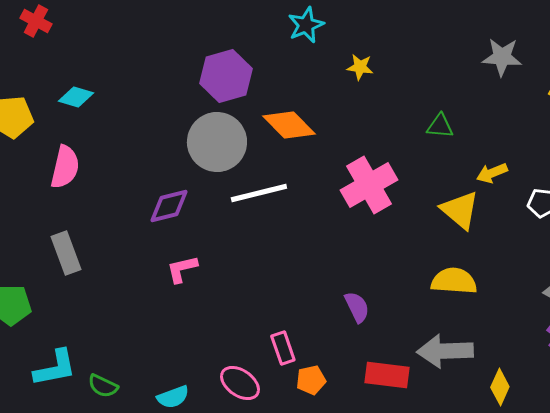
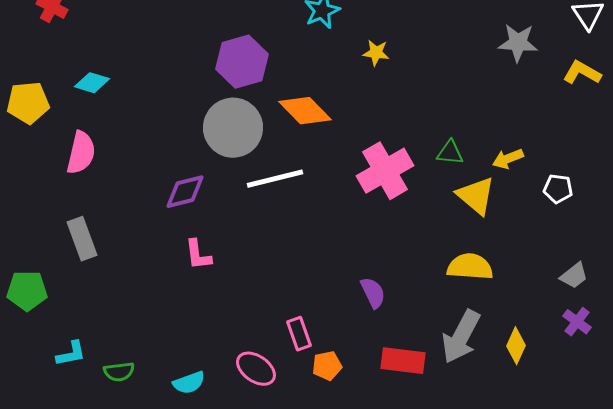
green triangle: (440, 126) -> (450, 153), moved
pink L-shape: (182, 269) -> (198, 255), turned -84
gray arrow: (445, 351) -> (461, 337), turned -60
cyan L-shape: (55, 368) -> (71, 354), size x0.7
green semicircle: (103, 386) -> (119, 372), turned -32
yellow diamond: (500, 387) -> (516, 346), moved

